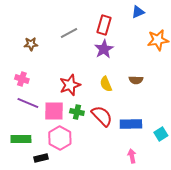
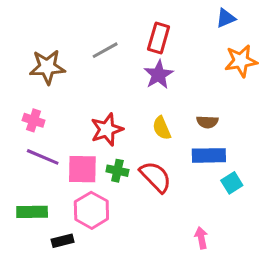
blue triangle: (138, 12) -> (226, 18), moved
brown star: (31, 44) -> (47, 67), size x1.6
blue rectangle: (131, 124) -> (209, 155), moved
cyan square: (161, 134) -> (232, 183), moved

